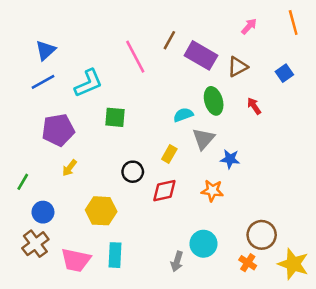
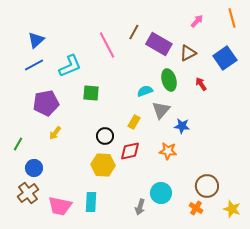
blue square: (284, 73) -> (225, 58), size x1.6
yellow hexagon: (101, 211) -> (103, 165), moved
yellow star: (293, 264) -> (232, 209), size x0.7

